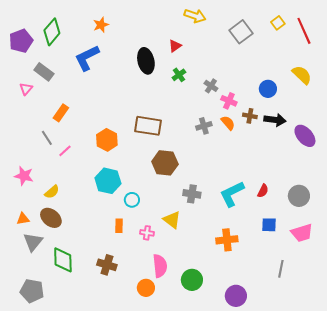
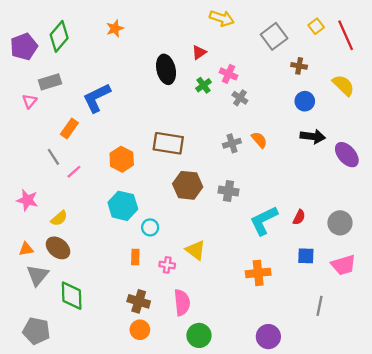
blue L-shape: (87, 58) -> (97, 98), moved
gray rectangle: (44, 72) -> (50, 82), turned -54
pink cross: (229, 101) -> (229, 74), moved
brown cross: (250, 116) -> (299, 66), moved
gray cross: (192, 194) -> (229, 191), moved
brown cross: (107, 265) -> (139, 301), moved
green circle: (192, 280) -> (199, 335), moved
orange circle: (146, 288) -> (140, 330), moved

